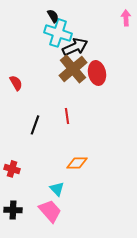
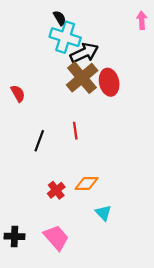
red cross: (12, 169) -> (56, 190), moved, turned 35
cyan triangle: (57, 189) -> (103, 213), moved

